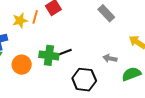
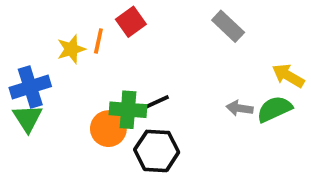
orange circle: (22, 65) -> (108, 129), moved
green semicircle: (131, 74) -> (274, 109), moved
black hexagon: (84, 80) -> (157, 151), moved

